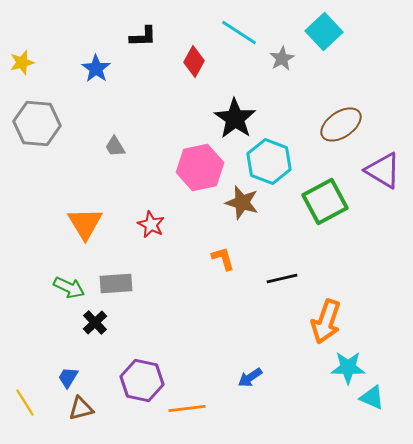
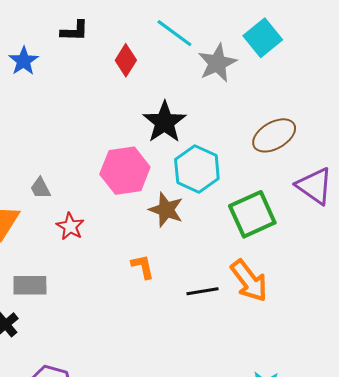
gray star: (282, 58) -> (217, 63), size x1.5
gray trapezoid: (115, 146) -> (40, 188), moved
orange arrow: (326, 322) -> (249, 281), moved, turned -60

